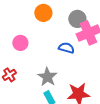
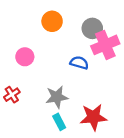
gray star: (47, 77) -> (57, 97), turned 30

